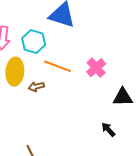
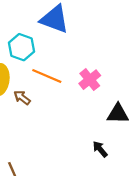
brown arrow: (36, 87) -> (22, 98), turned 49

